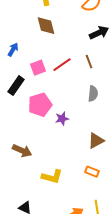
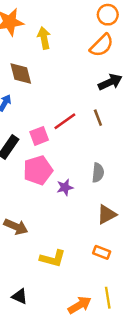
brown diamond: (46, 26) -> (21, 73), moved
pink square: (38, 68) -> (39, 136), moved
gray semicircle: (93, 94) -> (98, 173), moved

